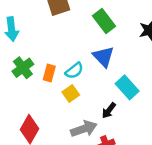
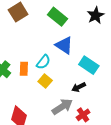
black arrow: (109, 110) -> (79, 87), turned 40

